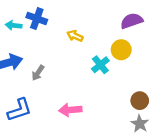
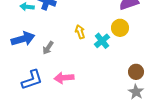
yellow arrow: (75, 36) -> (80, 32), moved, turned 48
pink arrow: (70, 110) -> (64, 78), moved

